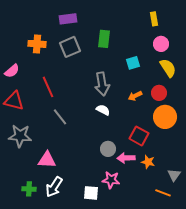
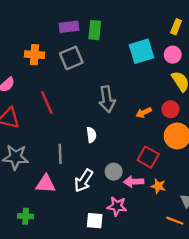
yellow rectangle: (154, 19) -> (176, 27), moved, turned 32
green rectangle: (104, 39) -> (95, 30), moved
cyan square: (133, 63) -> (141, 51), moved, size x1.6
white semicircle: (103, 110) -> (91, 135), moved, turned 56
gray line: (60, 117) -> (60, 154), moved, turned 36
white arrow: (54, 187) -> (84, 181), moved

